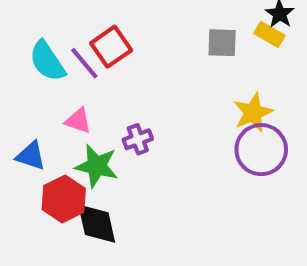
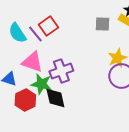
pink triangle: (78, 121) -> (32, 62), size x1.6
purple cross: (138, 139) -> (61, 71), size x1.6
black diamond: (97, 224) -> (55, 98), moved

